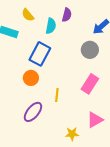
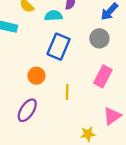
cyan semicircle: (51, 26) -> (53, 16), turned -98
blue rectangle: (40, 54) -> (59, 47), moved
purple ellipse: (33, 112) -> (27, 110), moved

